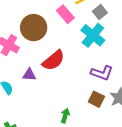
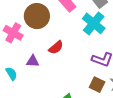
red semicircle: (53, 60) -> (56, 47), size x0.7

